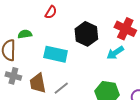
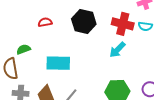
red semicircle: (51, 12) -> (45, 22), turned -120
black hexagon: (86, 34) -> (84, 22), moved

